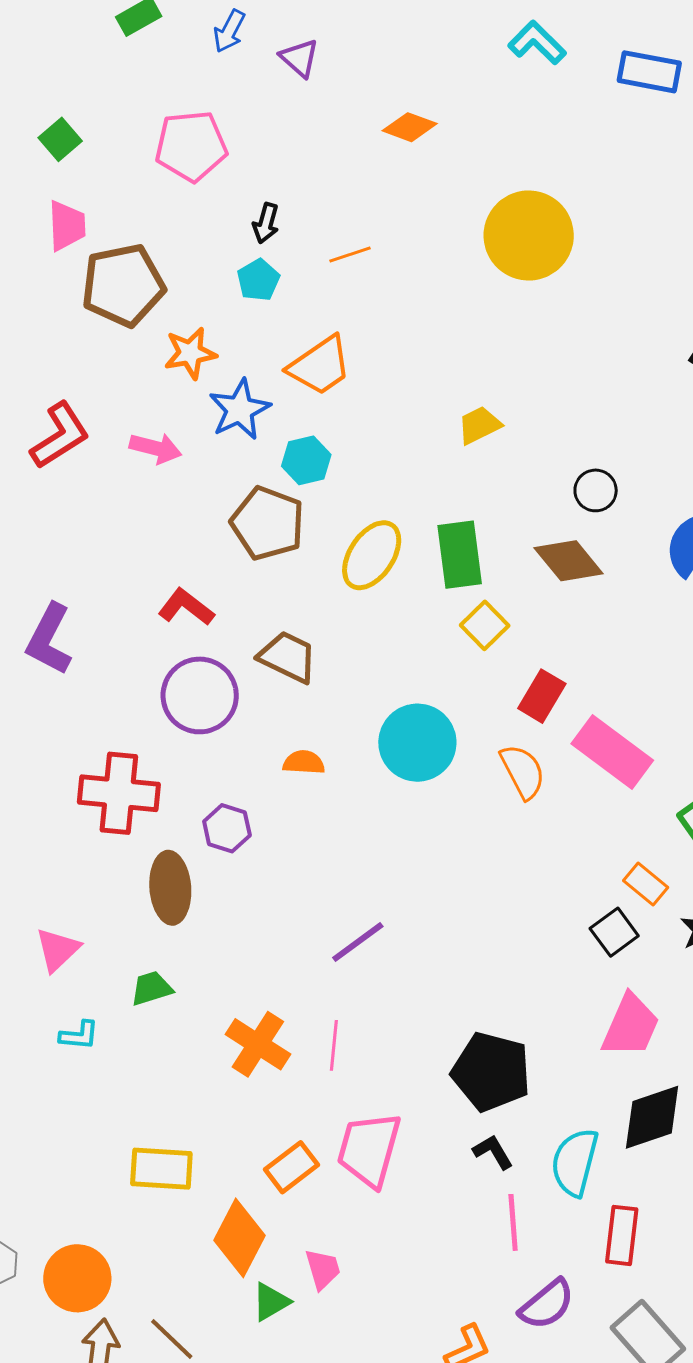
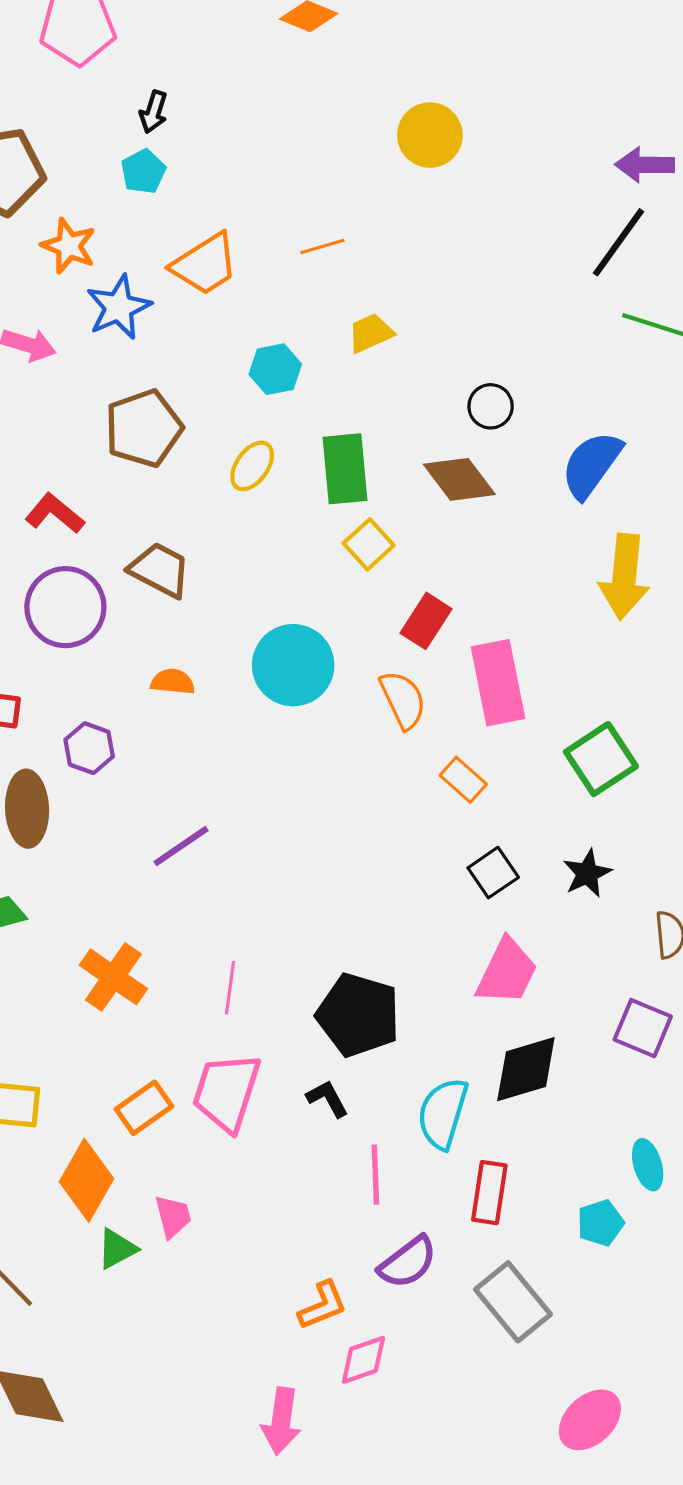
yellow circle: (529, 236) -> (430, 135), size x0.7
orange line: (350, 255) -> (322, 246), moved
orange star: (190, 353) -> (69, 246), turned 30
cyan hexagon: (306, 460) -> (275, 369), moved
brown pentagon: (267, 523) -> (144, 428), turned 30
yellow ellipse: (372, 555) -> (252, 466), size x0.7
pink rectangle: (612, 752) -> (498, 683), turned 40
orange rectangle: (646, 884) -> (463, 780), moved
purple line: (358, 942) -> (181, 846), moved
pink line: (334, 1045) -> (230, 988), moved
black L-shape: (493, 1152) -> (327, 1099), moved

